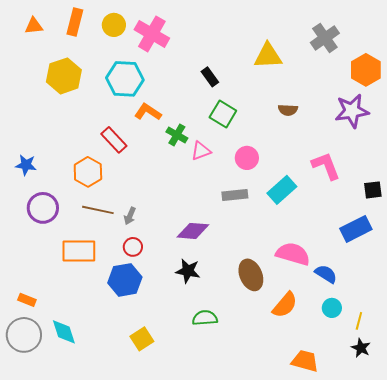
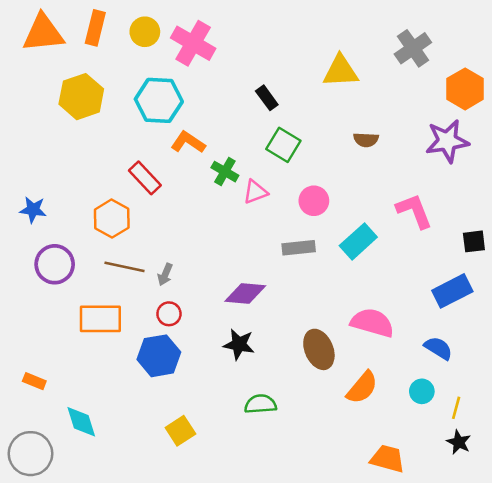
orange triangle: (34, 26) -> (43, 33), size x1.8
blue semicircle: (326, 274) -> (438, 348), moved
gray circle: (24, 335) -> (30, 454), moved

